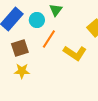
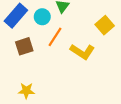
yellow star: (22, 71) -> (26, 91), moved

